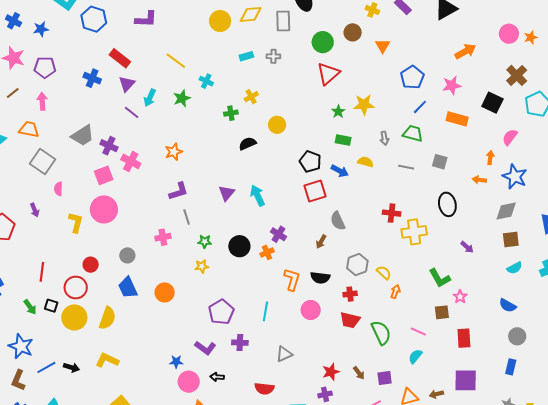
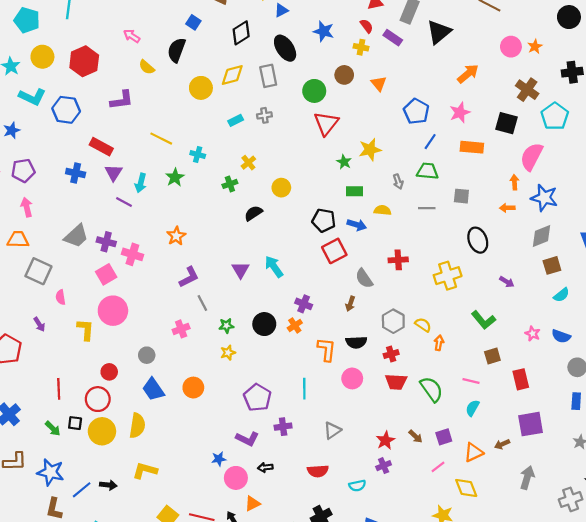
pink semicircle: (510, 137) -> (532, 157), size x1.5
red cross: (392, 213) -> (398, 260), moved
pink star: (460, 297) -> (533, 334), moved

